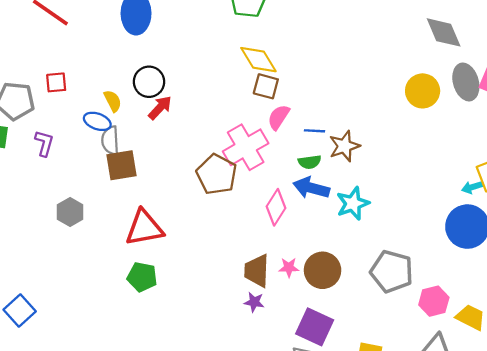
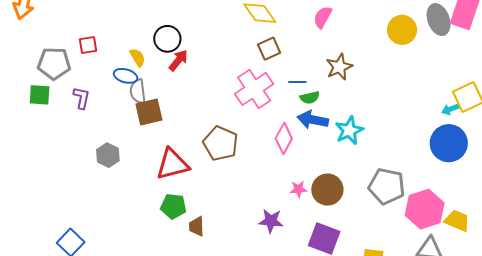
brown square: (266, 86) -> (269, 49), moved, turned -35
pink semicircle: (279, 117) -> (323, 17), moved
blue line: (314, 131) -> (297, 82), moved
brown star: (344, 146) -> (339, 67), moved
brown pentagon: (217, 174) -> (220, 143), moved
brown trapezoid: (257, 271) -> (197, 226), moved, size x0.7
pink hexagon: (434, 301) -> (425, 209), size x1.5
purple star: (254, 302) -> (271, 221), size x1.4

